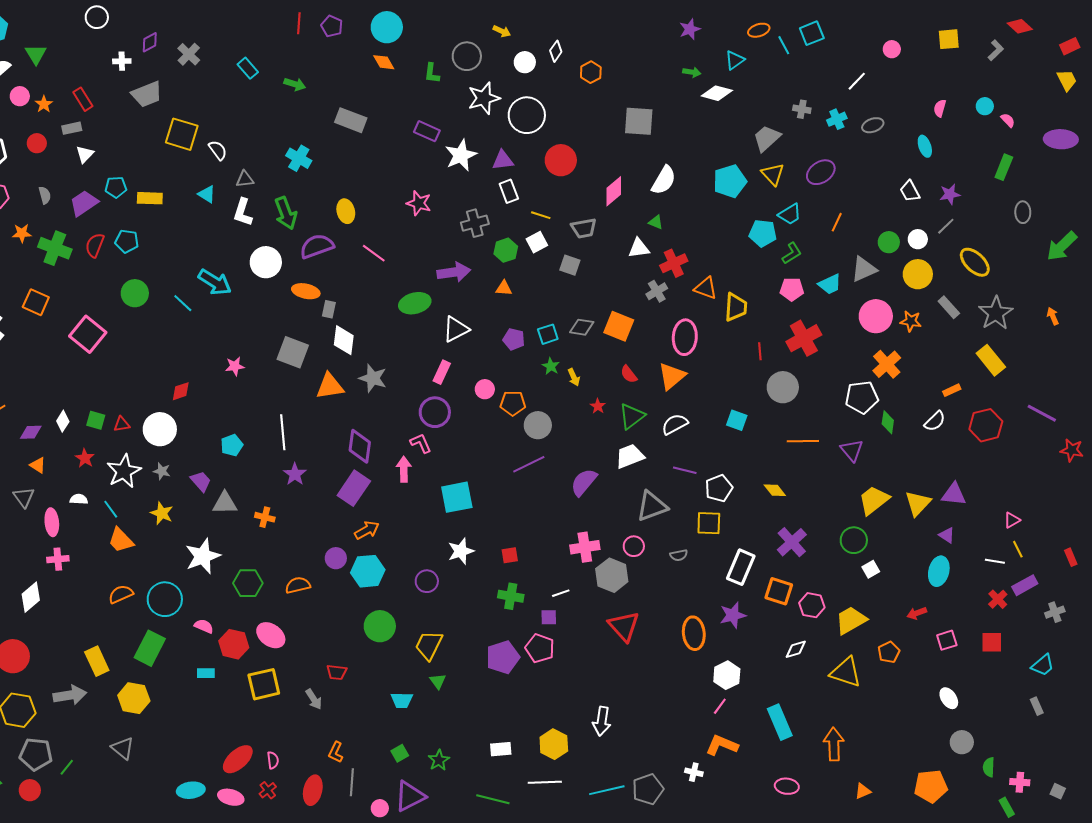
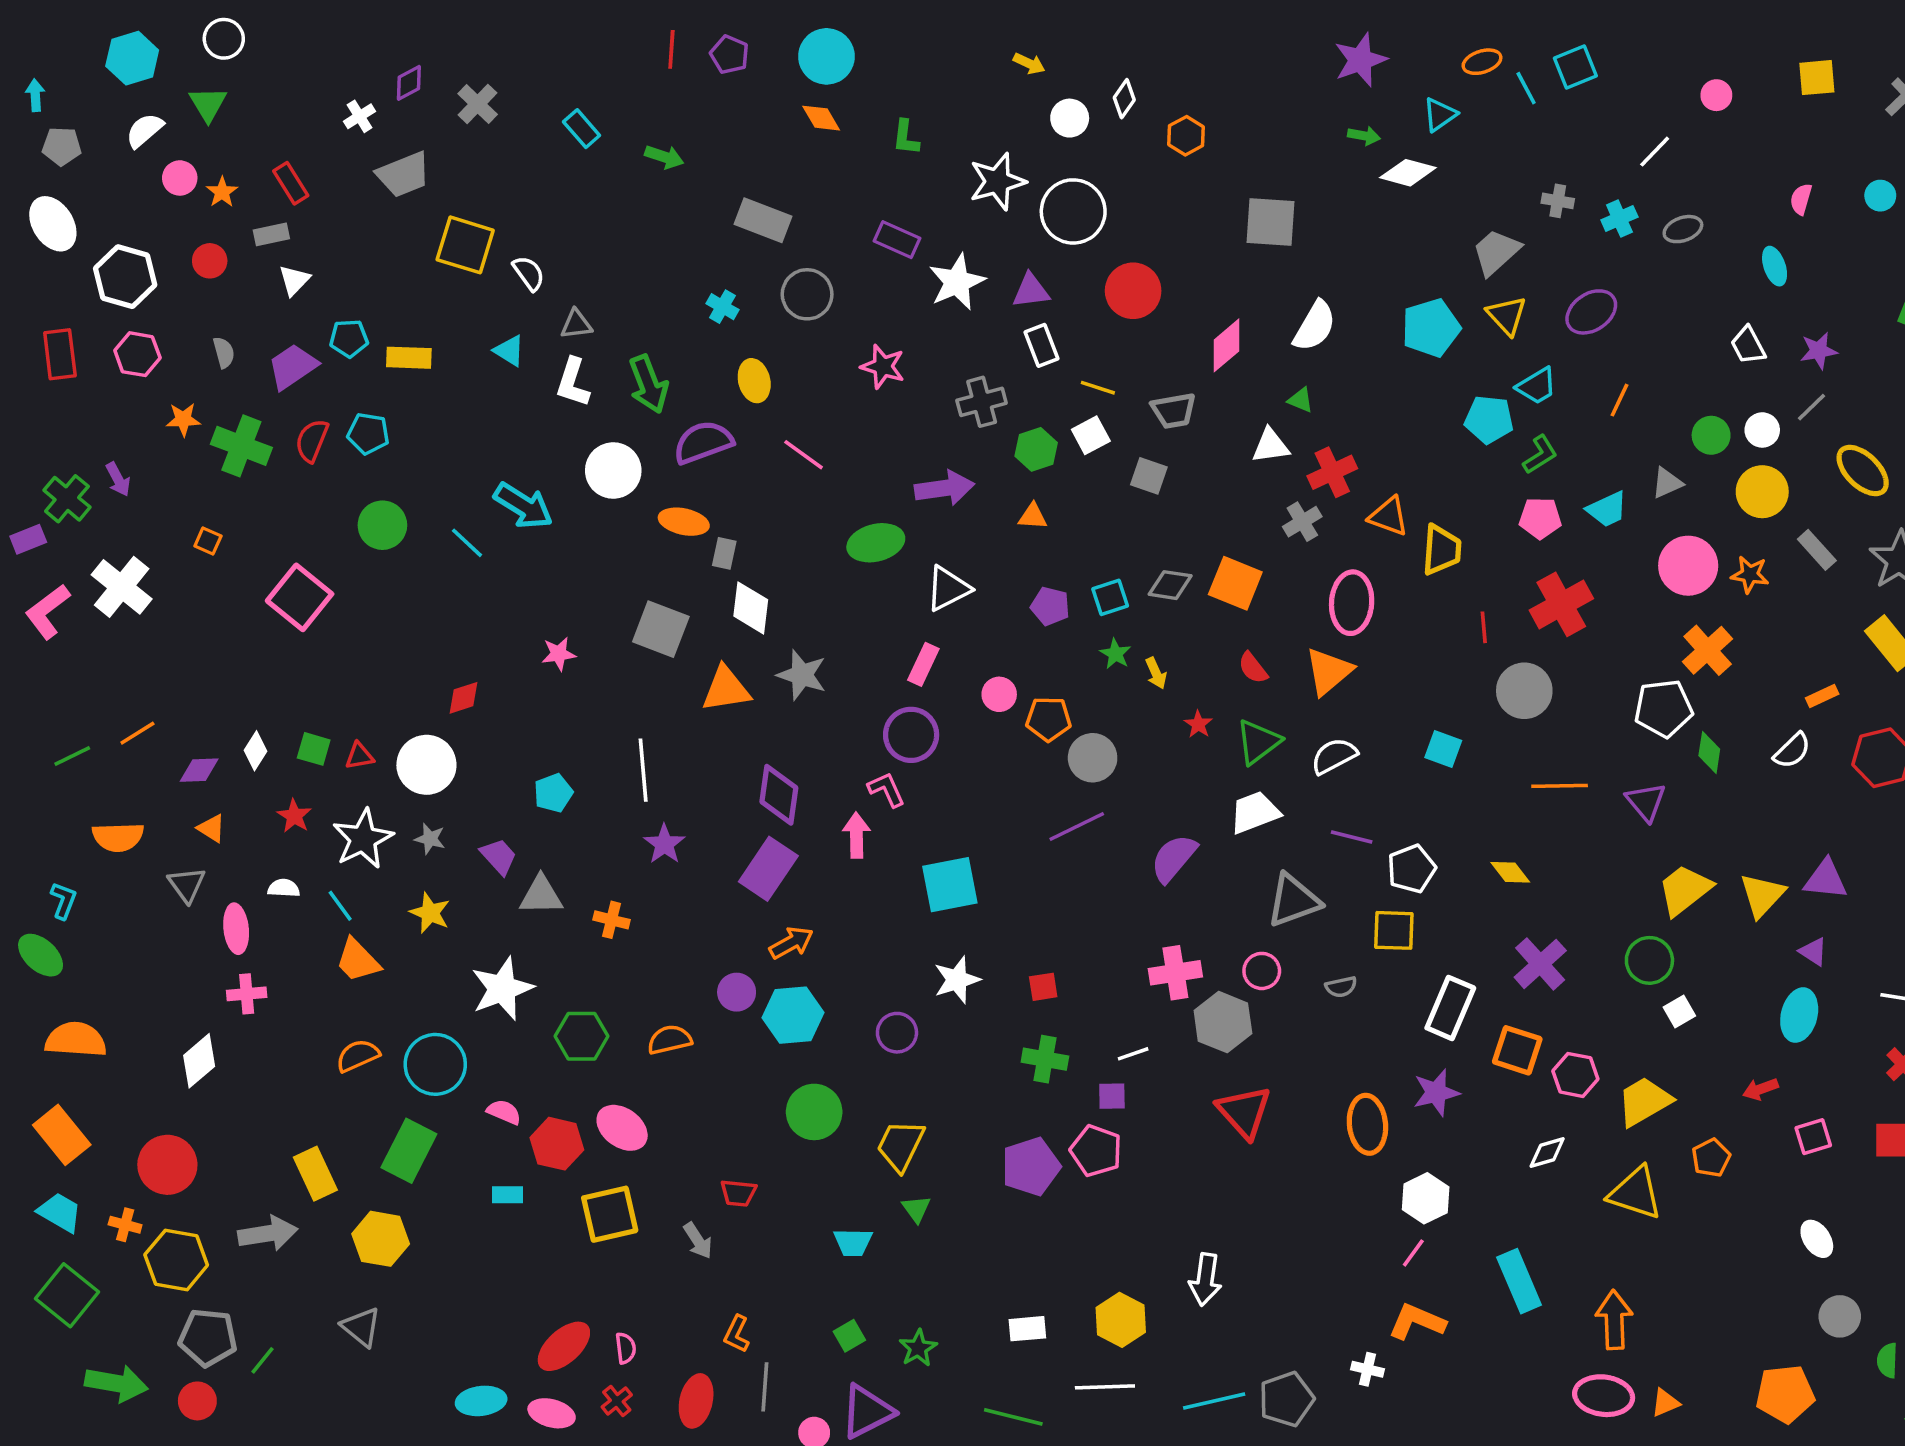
white circle: (97, 17) -> (224, 39), moved
purple star: (690, 29) -> (1360, 60), size x1.4
gray circle: (467, 56) -> (807, 294), moved
white cross: (122, 61) -> (359, 116), turned -30
cyan cross: (299, 158) -> (722, 307), moved, size x0.7
gray triangle: (864, 269) -> (1667, 483), size x0.7
orange square: (36, 302) -> (208, 541), size x0.6
pink ellipse: (787, 786) -> (1604, 1396), moved, size x1.4

